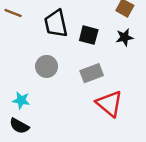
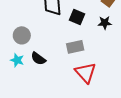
gray circle: (47, 66) -> (22, 35), moved
black semicircle: (19, 126) -> (38, 59), moved

